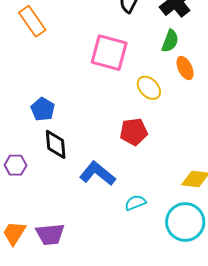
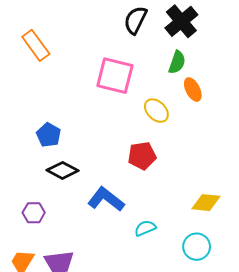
black diamond: (56, 144) -> (63, 170), turned -56
purple hexagon: (16, 165) -> (34, 213), moved
cyan circle: (185, 222) -> (197, 247), size x0.7

